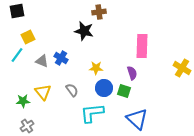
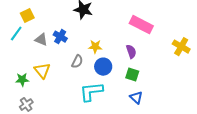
pink rectangle: (142, 46) -> (141, 25), turned -65
gray semicircle: (72, 90) -> (77, 62), moved, turned 64
green square: (124, 91) -> (132, 75), moved
blue triangle: (137, 119) -> (136, 98), size x0.6

